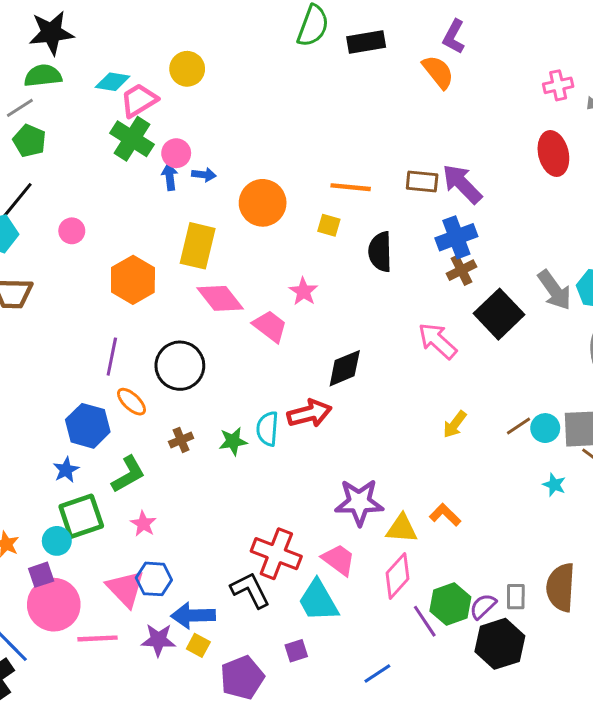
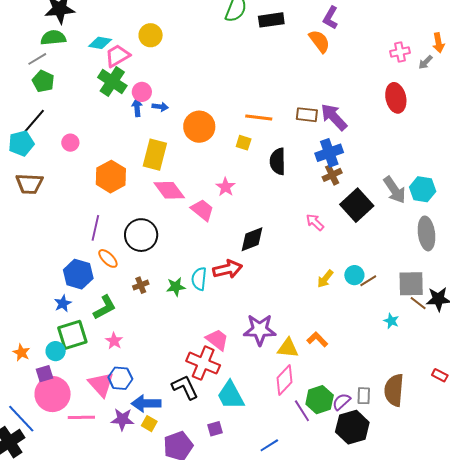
pink arrow: (437, 341) -> (315, 222), size x0.7
cyan circle: (545, 428) -> (354, 275), moved
pink trapezoid: (339, 560) -> (217, 340), moved

